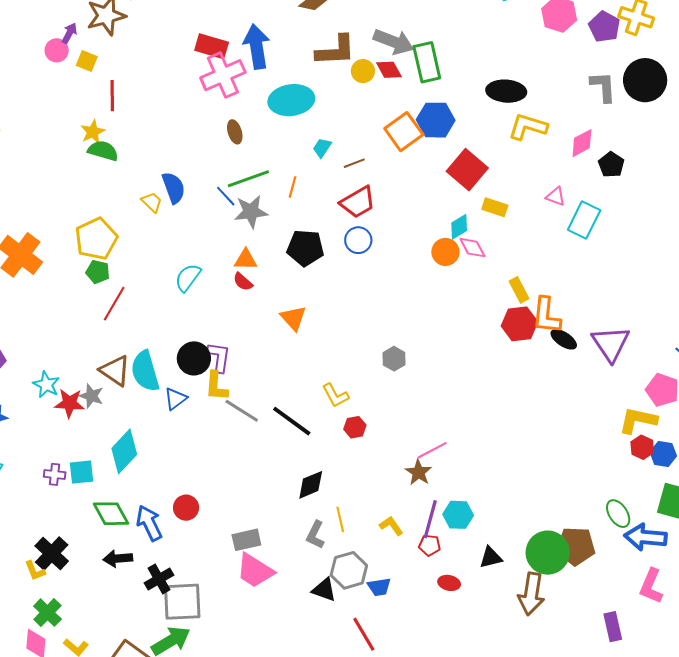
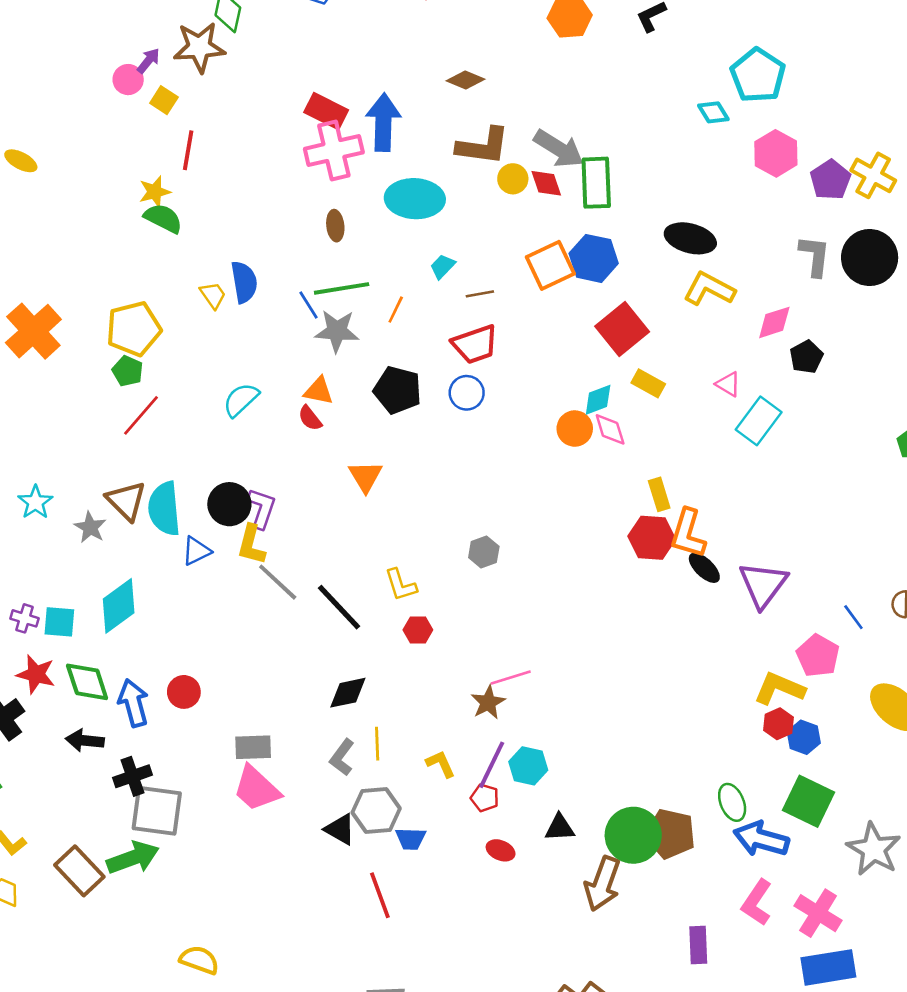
red star: (70, 403) -> (36, 674), moved

